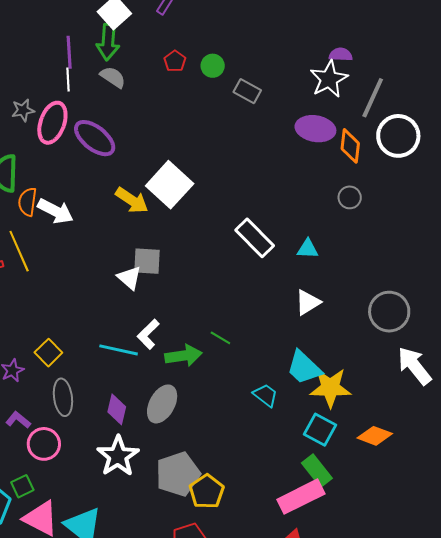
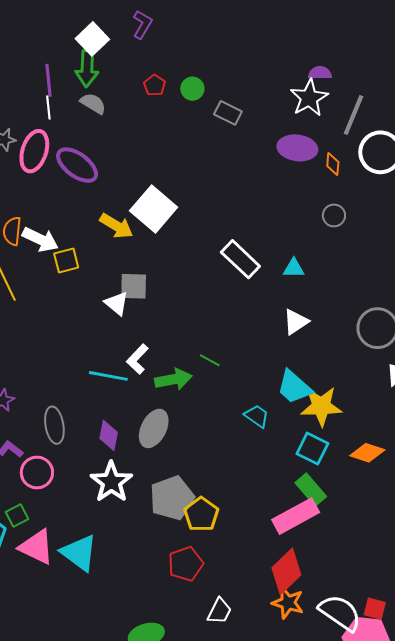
orange diamond: (350, 146) -> (333, 164), size x0.7
yellow square: (48, 353) -> (66, 260), moved, turned 32

